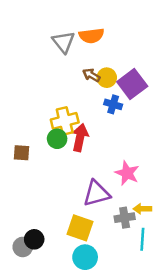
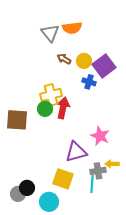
brown arrow: (91, 75) -> (64, 59), moved
brown square: (21, 153) -> (17, 120), size x1.6
cyan line: (142, 239) -> (92, 184), moved
cyan circle: (85, 257) -> (49, 202), moved

